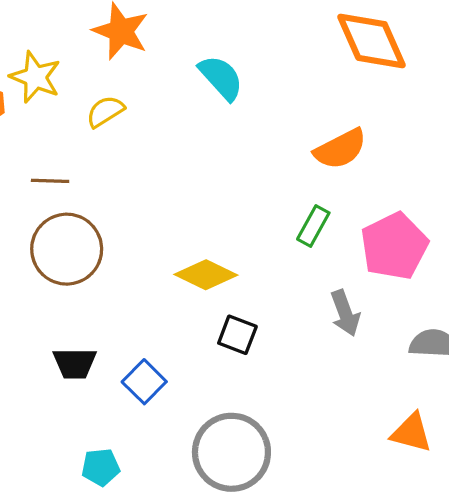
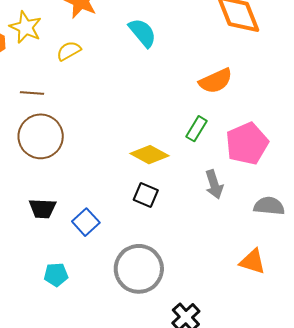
yellow diamond: (206, 275) -> (149, 155), moved

